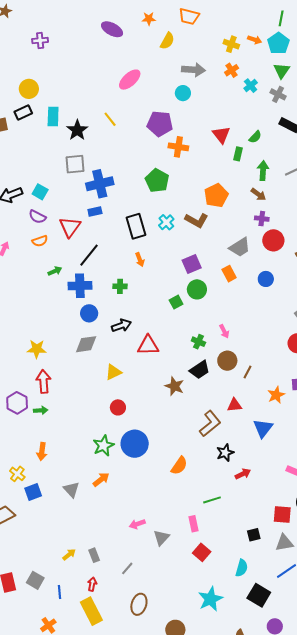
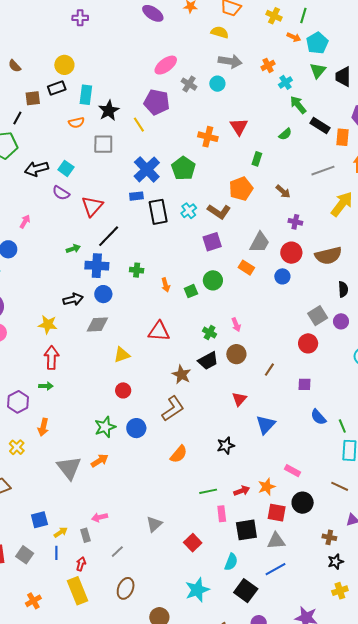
green line: (281, 18) -> (303, 15), moved
yellow semicircle: (167, 41) -> (220, 32), moved, turned -108
yellow cross: (231, 44) -> (274, 16), moved
gray cross: (278, 94) -> (189, 84), moved
yellow line: (110, 119) -> (139, 125), moved
purple pentagon: (160, 124) -> (157, 102), moved
red triangle: (221, 135) -> (239, 127), moved
green rectangle: (238, 154) -> (257, 159), moved
green arrow: (263, 171) -> (298, 105), moved, turned -48
blue cross: (100, 184) -> (147, 169), moved, turned -36
blue rectangle: (95, 212) -> (136, 196), moved
purple cross: (262, 219) -> (295, 222), moved
red circle: (273, 240) -> (291, 253), moved
orange semicircle: (40, 241) -> (76, 123), moved
gray trapezoid: (240, 247) -> (260, 242), turned -35
orange arrow: (140, 260) -> (166, 285), moved
purple square: (192, 264) -> (212, 242), moved
orange rectangle: (229, 274) -> (246, 268), turned -35
black arrow: (121, 326) -> (73, 299), moved
brown line: (248, 372) -> (269, 370), moved
orange star: (276, 395) -> (267, 487), moved
purple hexagon: (17, 403) -> (18, 402), moved
red triangle: (234, 405) -> (239, 399), turned -49
brown L-shape: (210, 424) -> (173, 409), moved
blue circle: (135, 444) -> (136, 428), size x0.7
red arrow: (243, 474) -> (242, 491), moved
gray triangle: (71, 490) -> (69, 468), size x1.5
blue square: (33, 492) -> (39, 520), moved
pink arrow: (137, 524) -> (100, 517), moved
pink rectangle: (193, 524) -> (222, 514), moved
black square: (254, 535) -> (246, 530), size x1.6
blue line: (60, 592) -> (56, 553), moved

